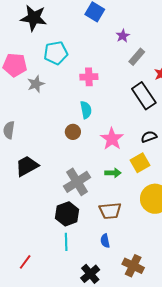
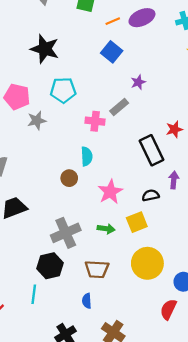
gray rectangle: (137, 57) -> (119, 107), moved
cyan line: (66, 242) -> (34, 294), moved

